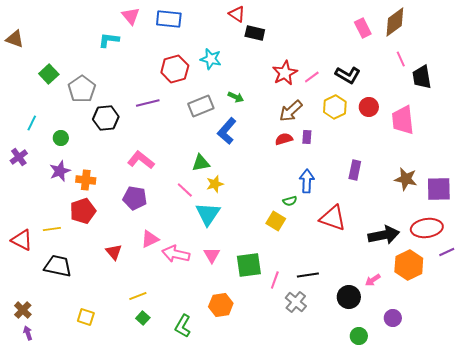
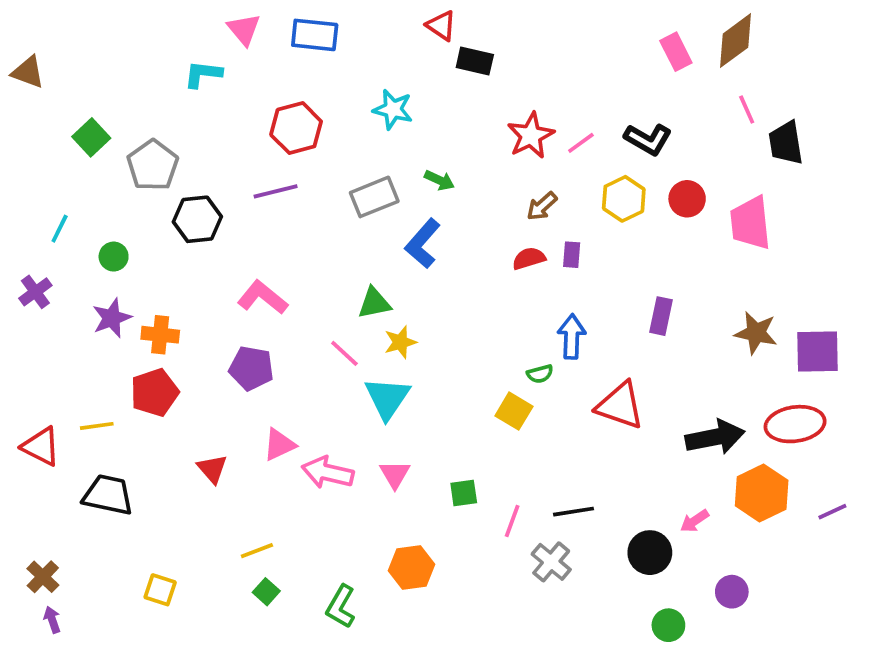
red hexagon: (175, 69) -> (296, 128), moved
brown arrow: (291, 111) -> (542, 206), size x0.7
purple line: (447, 252) -> (832, 512), moved
green square: (249, 265) -> (464, 493), size x0.6

